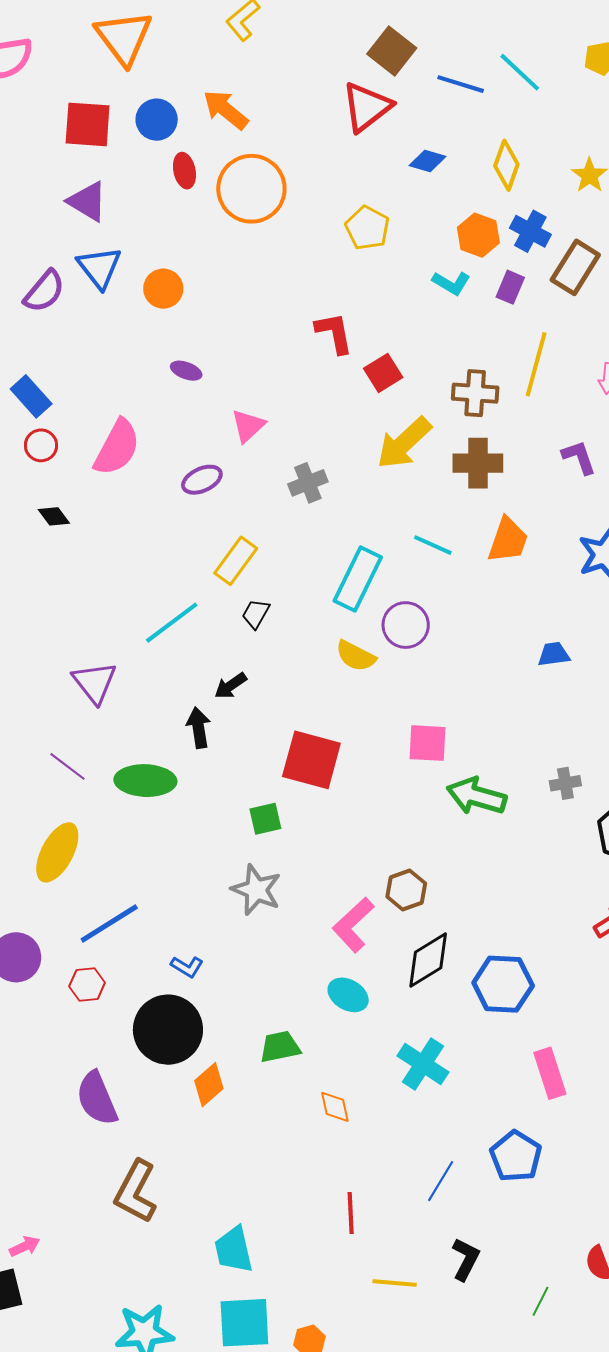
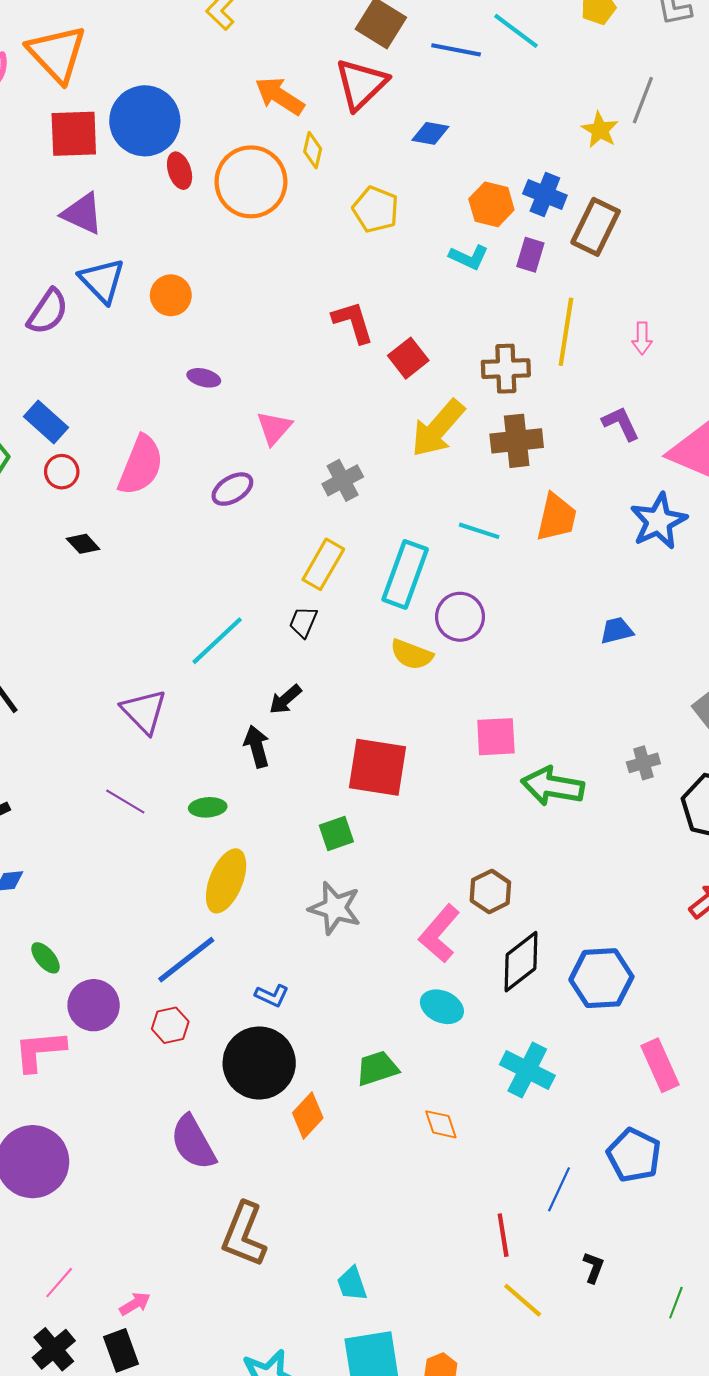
orange triangle: (124, 38) -> (57, 54), moved
orange arrow: (226, 110) -> (280, 96), moved
blue circle: (157, 120) -> (145, 121), size x1.6
yellow diamond: (506, 165) -> (313, 150), moved, size x0.7
yellow rectangle: (236, 561) -> (323, 564), moved
green ellipse: (145, 781) -> (208, 807), size x0.6
yellow ellipse: (57, 852) -> (226, 881), moved
red line: (351, 1213) -> (503, 1235), moved
cyan trapezoid: (234, 1250) -> (352, 1284), size x0.7
black L-shape: (466, 1259) -> (594, 1267), size x0.7
yellow line: (395, 1283) -> (523, 1300), turned 42

